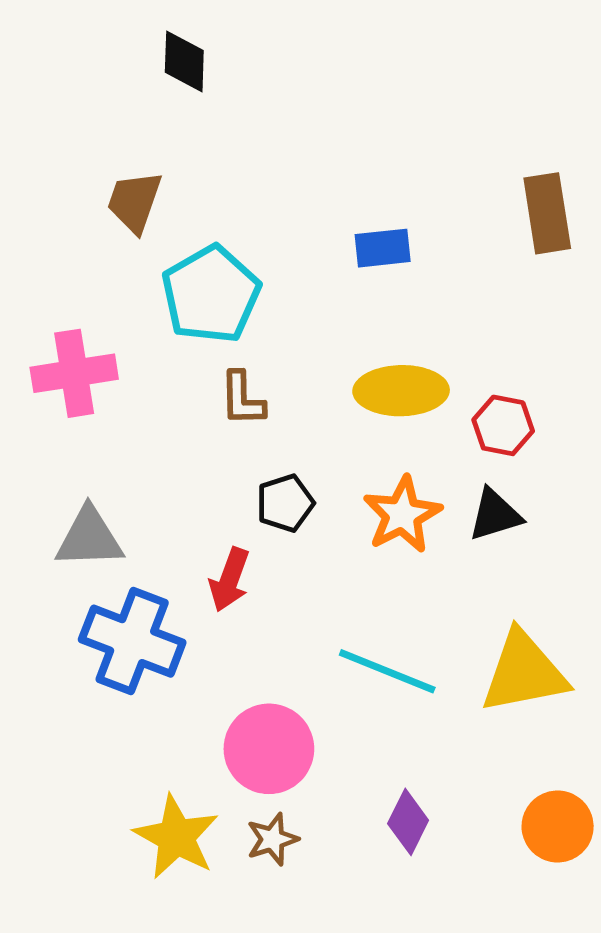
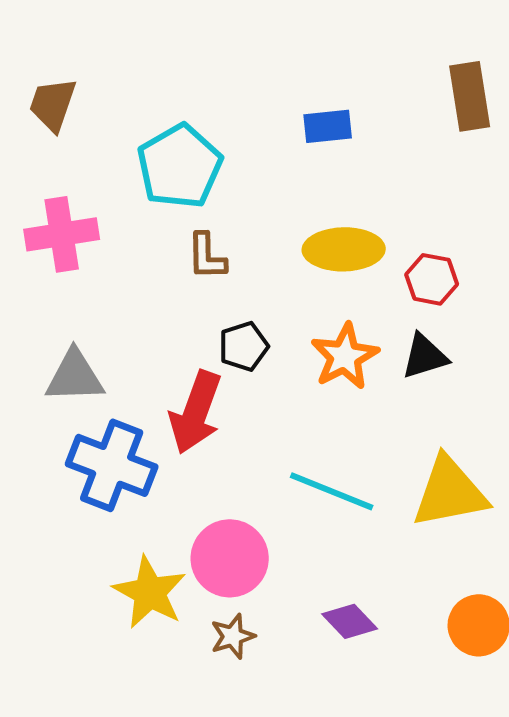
brown trapezoid: (134, 202) -> (53, 104), moved
red arrow: (230, 580) -> (196, 412), size x1.5
purple diamond: (408, 822) -> (350, 621), turned -70
yellow star: (176, 837) -> (150, 592), moved

